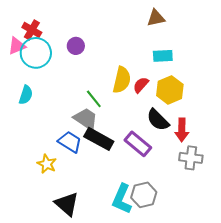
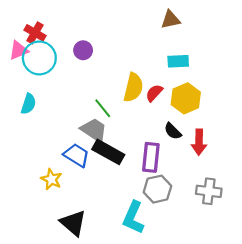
black semicircle: (158, 120) -> (173, 131), size x0.7
purple rectangle: (138, 144) -> (151, 157), turned 56
gray cross: (191, 158) -> (209, 191), moved
gray hexagon: (144, 195) -> (157, 189), moved

